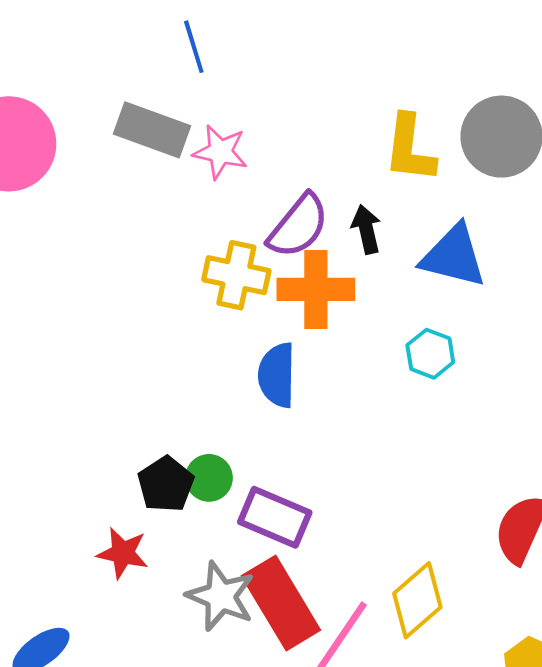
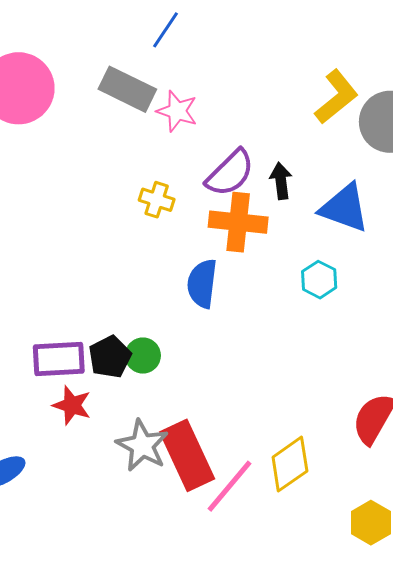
blue line: (194, 47) -> (166, 30), turned 45
yellow L-shape: (410, 149) -> (336, 97), moved, turned -142
yellow cross: (236, 275) -> (157, 200), moved, size x0.7
purple rectangle: (275, 517) -> (59, 359), moved, turned -32

